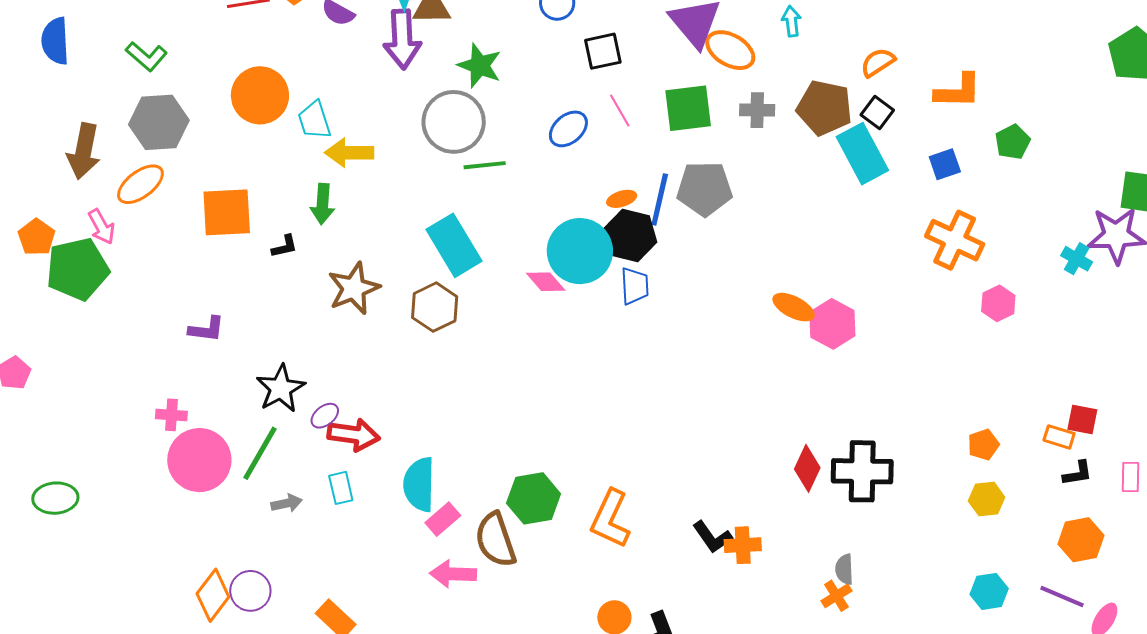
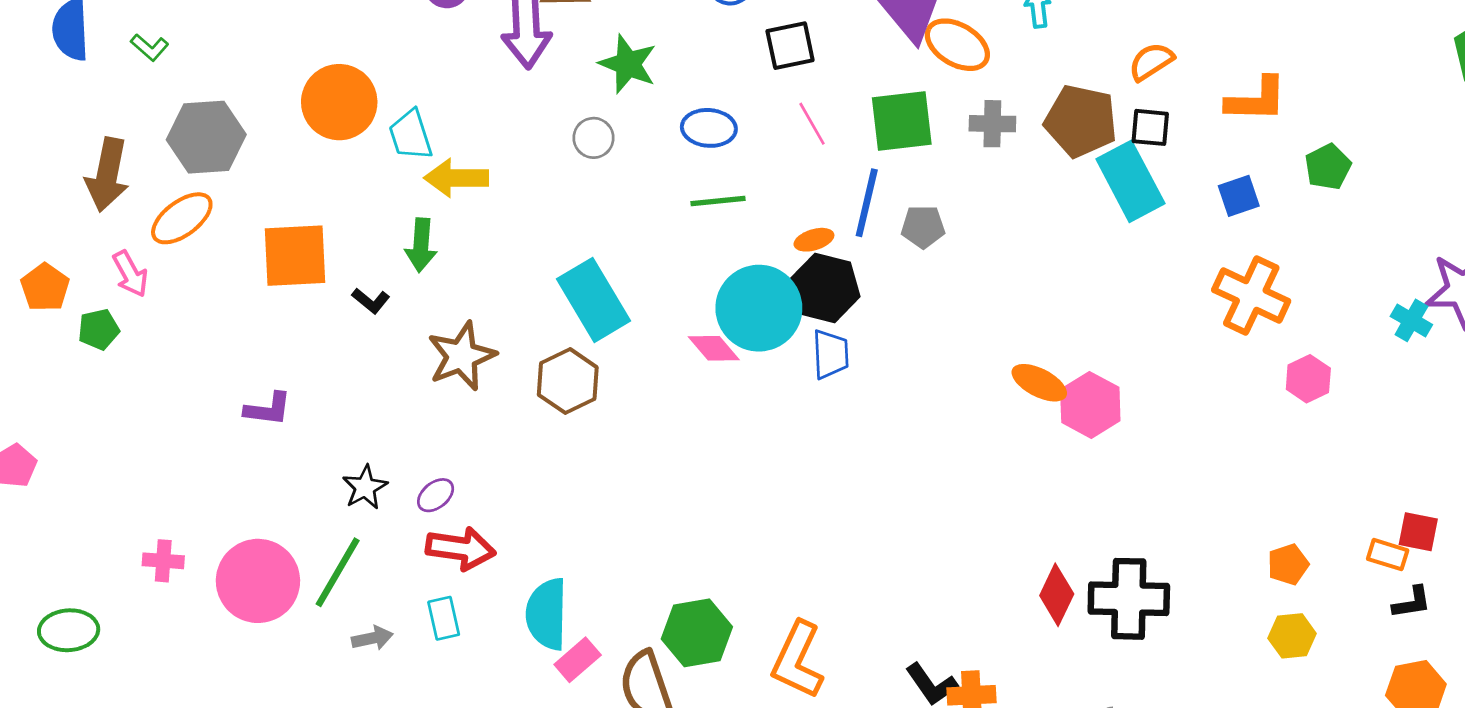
green L-shape: (146, 56) -> (150, 47), moved, size x0.7
black square: (877, 112) -> (1150, 127), turned -32
gray circle: (454, 122) -> (594, 138), size x0.5
blue ellipse: (568, 129) -> (709, 128), moved, turned 45
green line: (485, 165) -> (718, 201), moved
gray pentagon: (705, 189) -> (923, 227), size x0.6
blue line: (660, 199) -> (867, 203), moved
black L-shape: (284, 246) -> (371, 301), turned 52
green pentagon: (77, 269) -> (99, 329), size x0.5
black star: (281, 389) -> (365, 487), size x0.7
pink cross: (171, 415) -> (163, 561), moved
purple ellipse: (325, 416) -> (436, 495), moved

